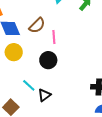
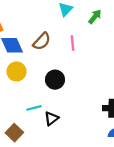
pink line: (54, 37) -> (72, 43), moved
cyan line: (29, 85) -> (34, 108), turned -56

